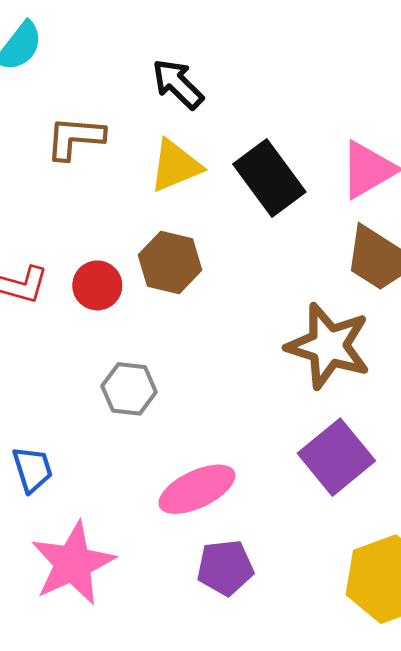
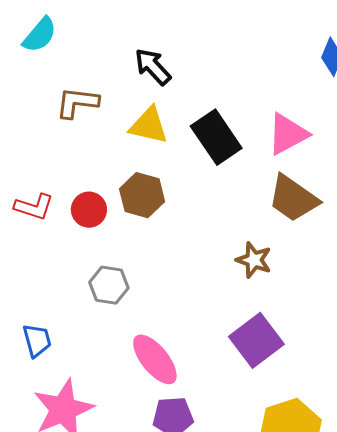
yellow triangle: (175, 166) -> (149, 125), turned 33
brown star: (328, 346) -> (254, 260), size x0.6
pink ellipse: (197, 489) -> (155, 359), turned 74

